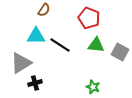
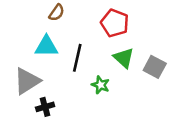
black line: (60, 45) -> (77, 58), turned 70
green triangle: (96, 45) -> (124, 58), turned 36
green star: (93, 87) -> (100, 85), moved

